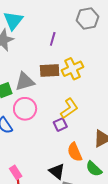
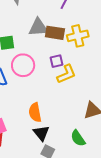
gray triangle: (25, 82) -> (38, 27), moved
purple square: (60, 125) -> (57, 61), moved
orange semicircle: (75, 152) -> (35, 112), moved

